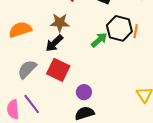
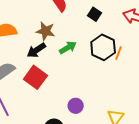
green arrow: (99, 40) -> (68, 48), moved
purple circle: (84, 92) -> (76, 106), moved

